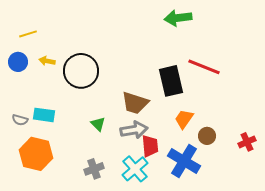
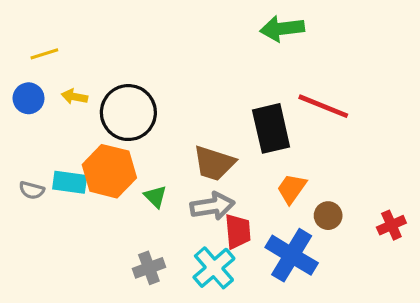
orange hexagon: (36, 154) -> (109, 171), moved

